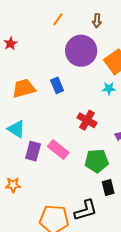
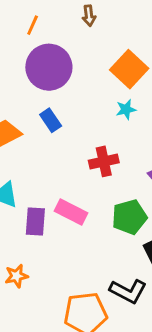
purple circle: (81, 51) -> (49, 67), moved
red cross: (87, 120) -> (104, 161), turned -30
black L-shape: (86, 210) -> (128, 291), turned 55

